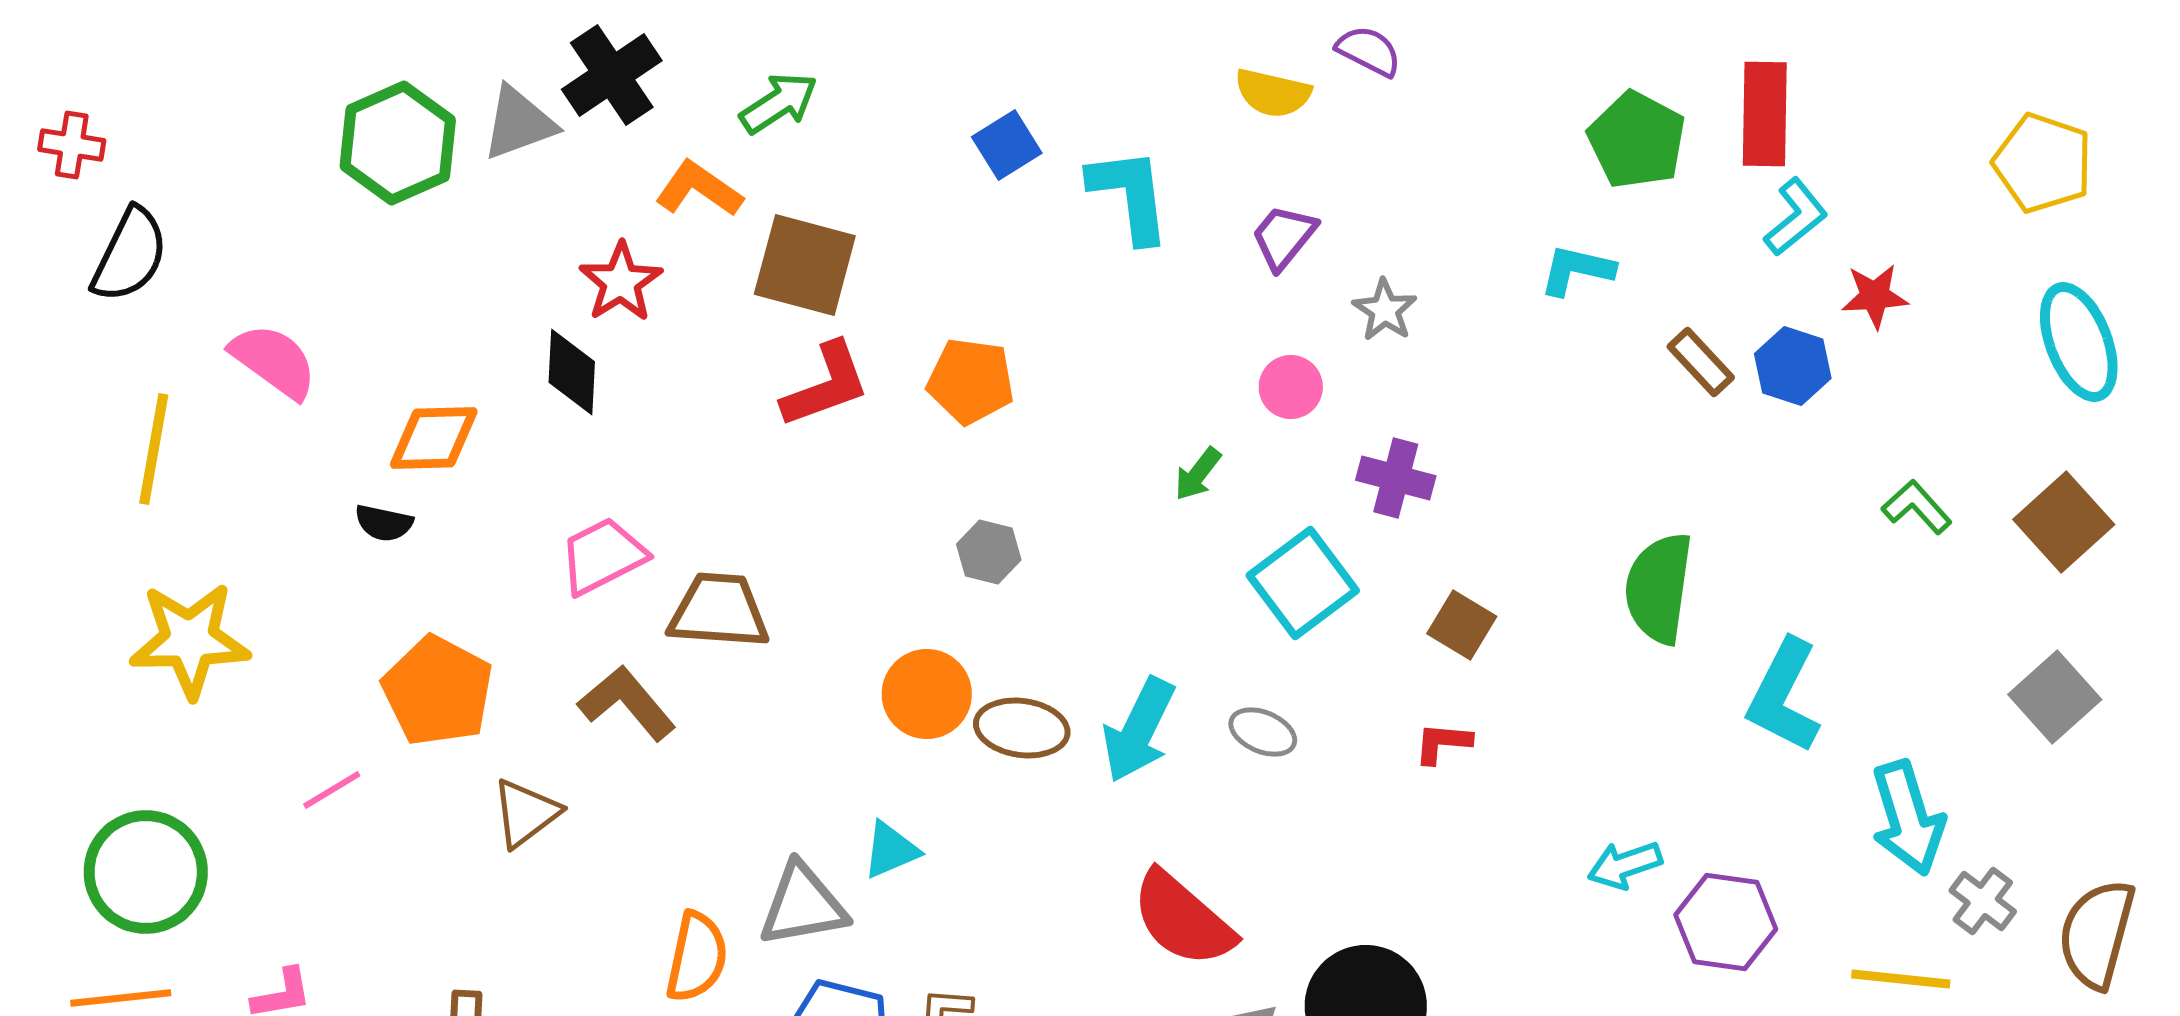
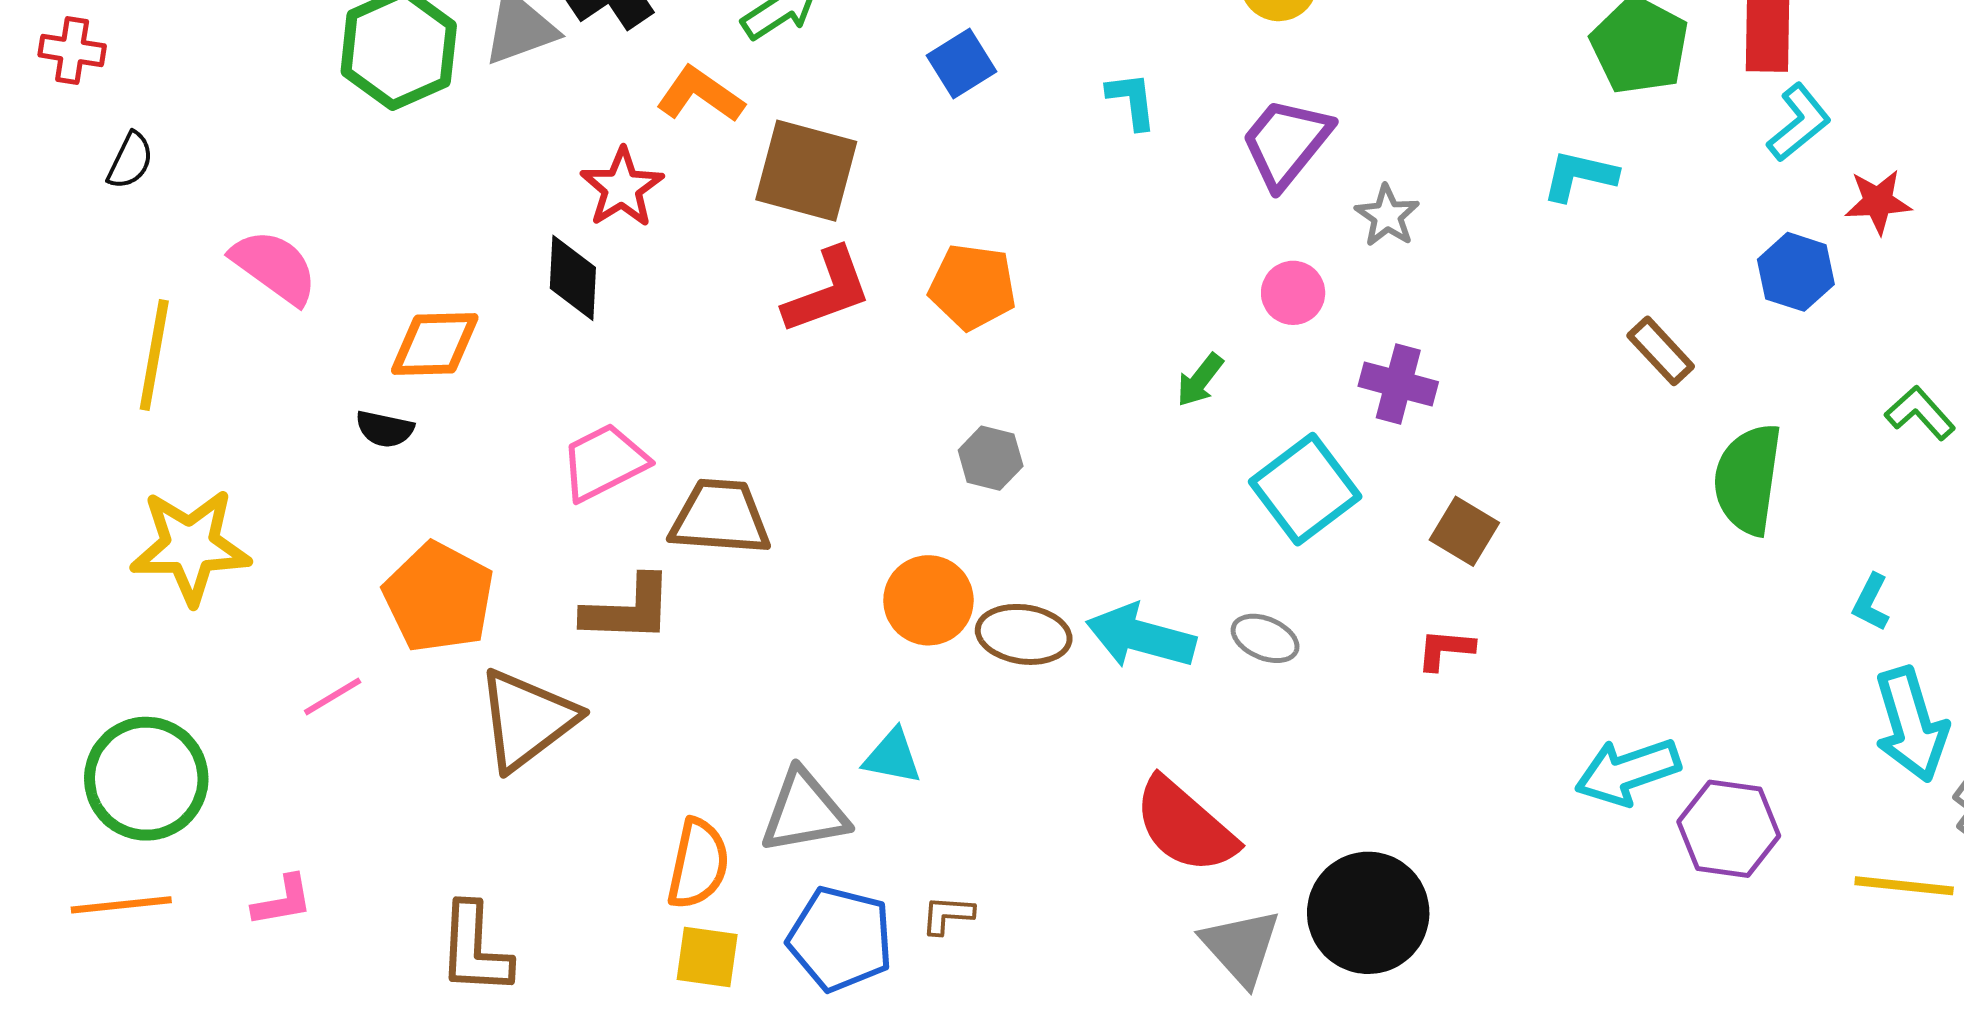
blue square: (1007, 145) -> (962, 63), moved
cyan L-shape: (1130, 195) -> (1132, 101), size x0.6
purple trapezoid: (1284, 237) -> (1286, 143), size x1.4
black semicircle: (130, 255) -> (130, 161), size x0.6
brown rectangle: (1701, 362) -> (1661, 351), moved
green semicircle: (1659, 588) -> (1748, 479), moved
cyan L-shape: (1784, 696) -> (1871, 602), moved, size x0.5
brown L-shape: (627, 703) -> (628, 609), turned 132
cyan arrow: (1139, 730) -> (1141, 636), turned 79
brown triangle: (526, 813) -> (527, 720), size x1.5
cyan triangle: (891, 850) -> (892, 757), turned 34
cyan arrow: (1625, 865) -> (1628, 772), size x1.4

